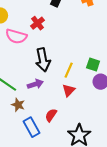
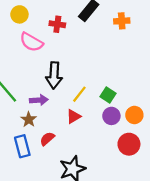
red cross: (38, 23) -> (57, 24), moved, turned 32
brown star: (18, 105) -> (29, 120), moved

